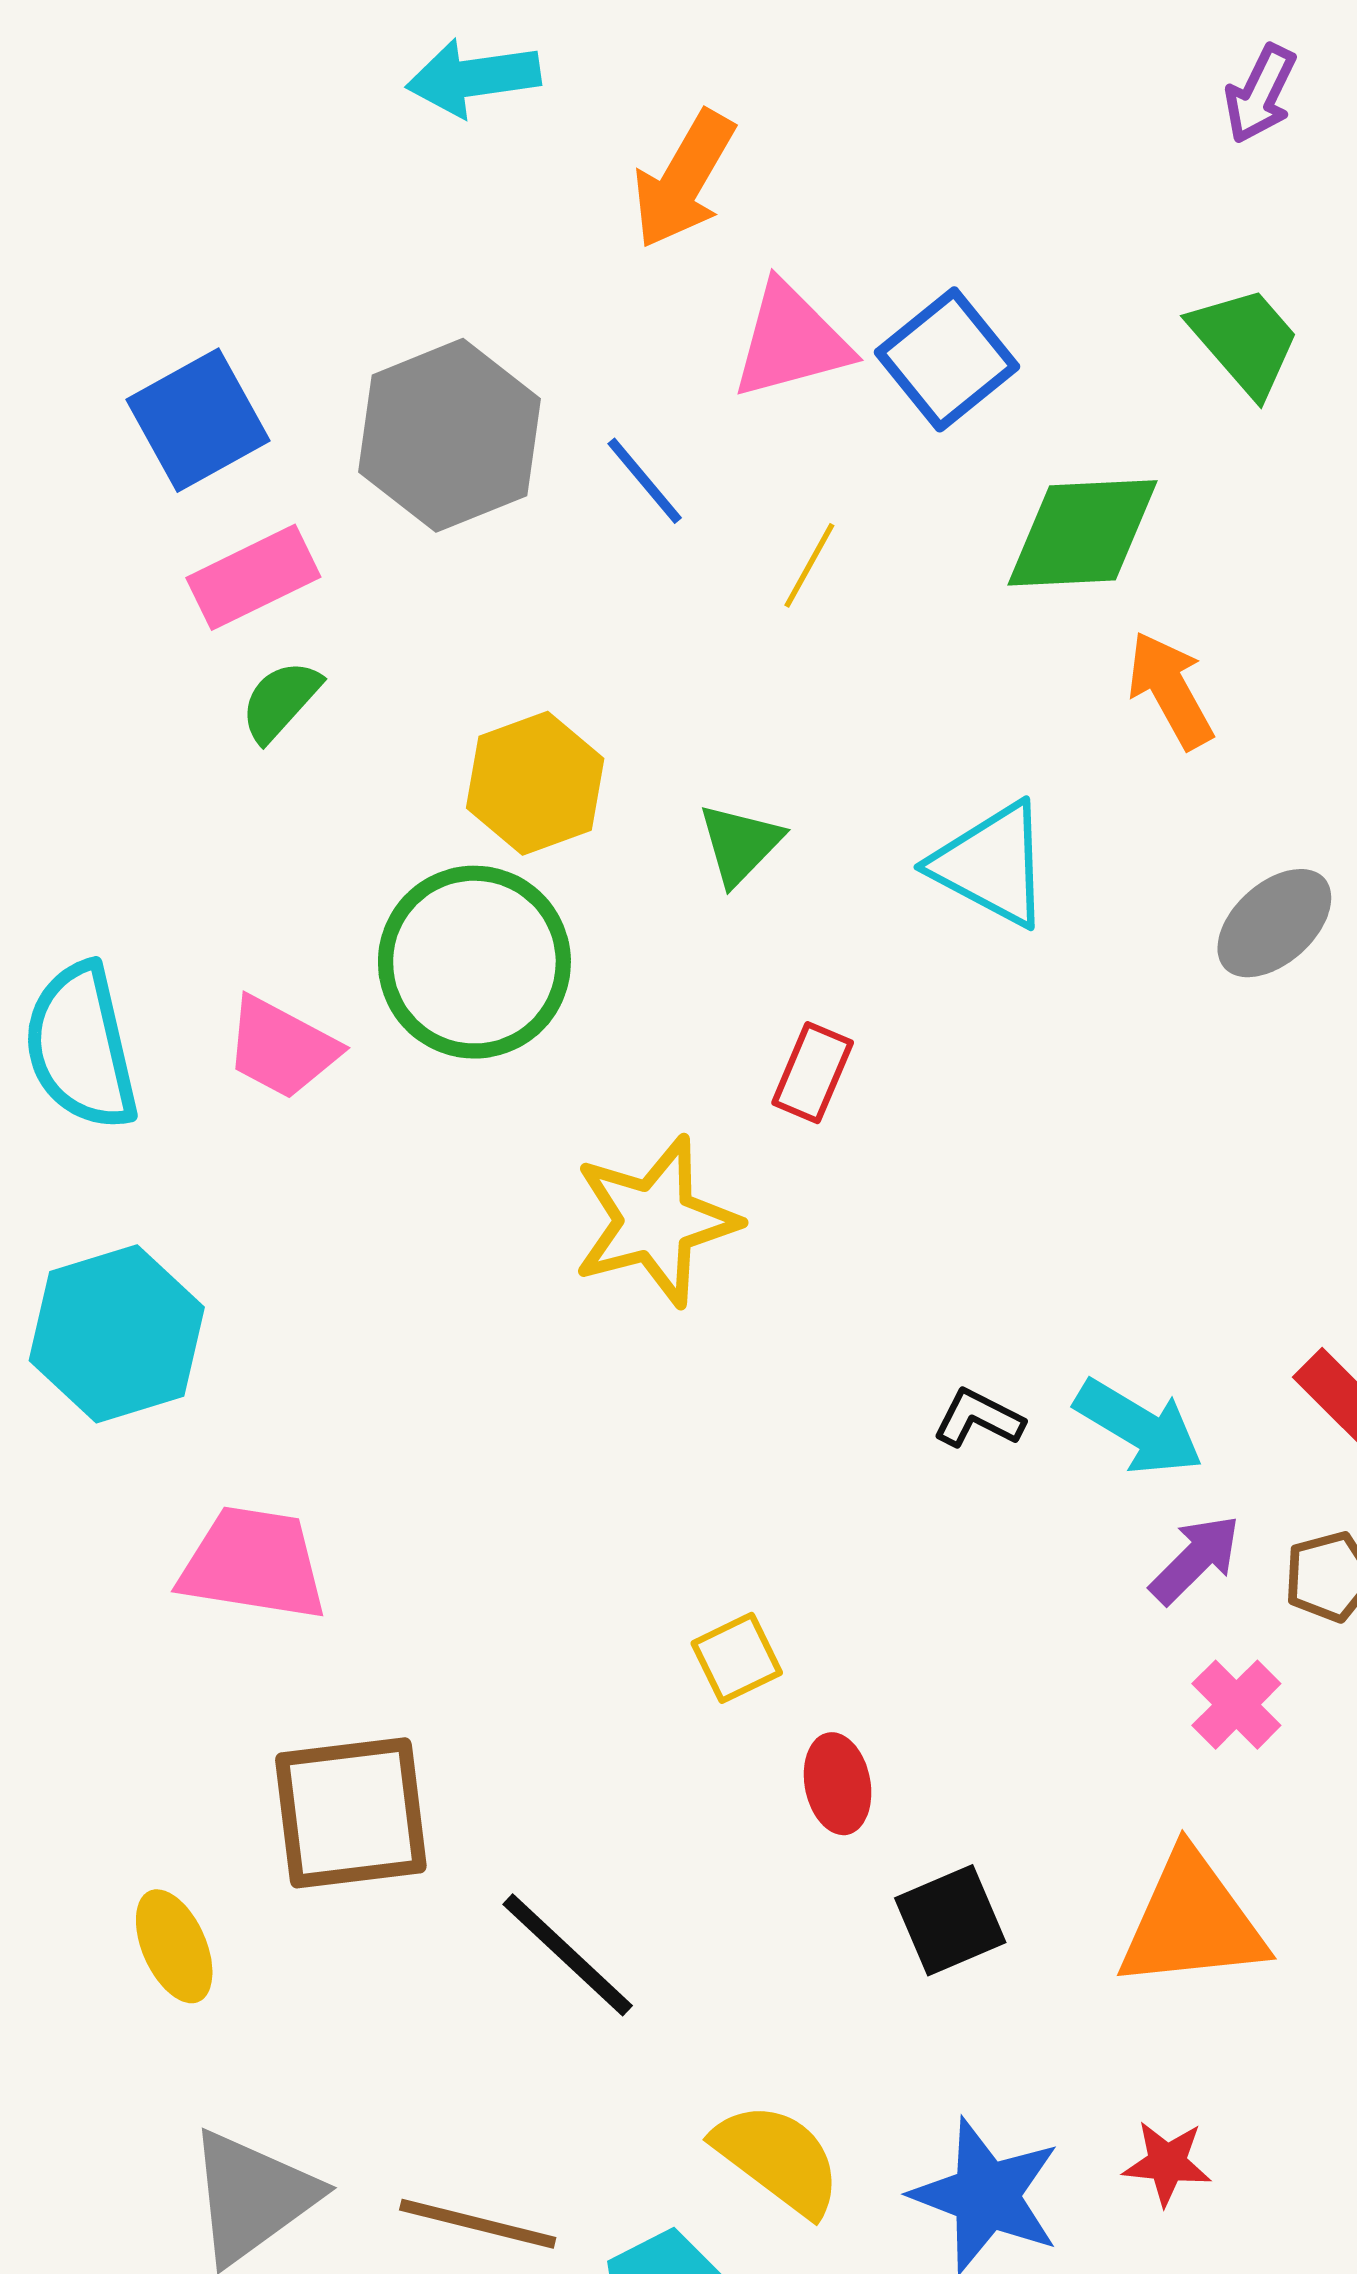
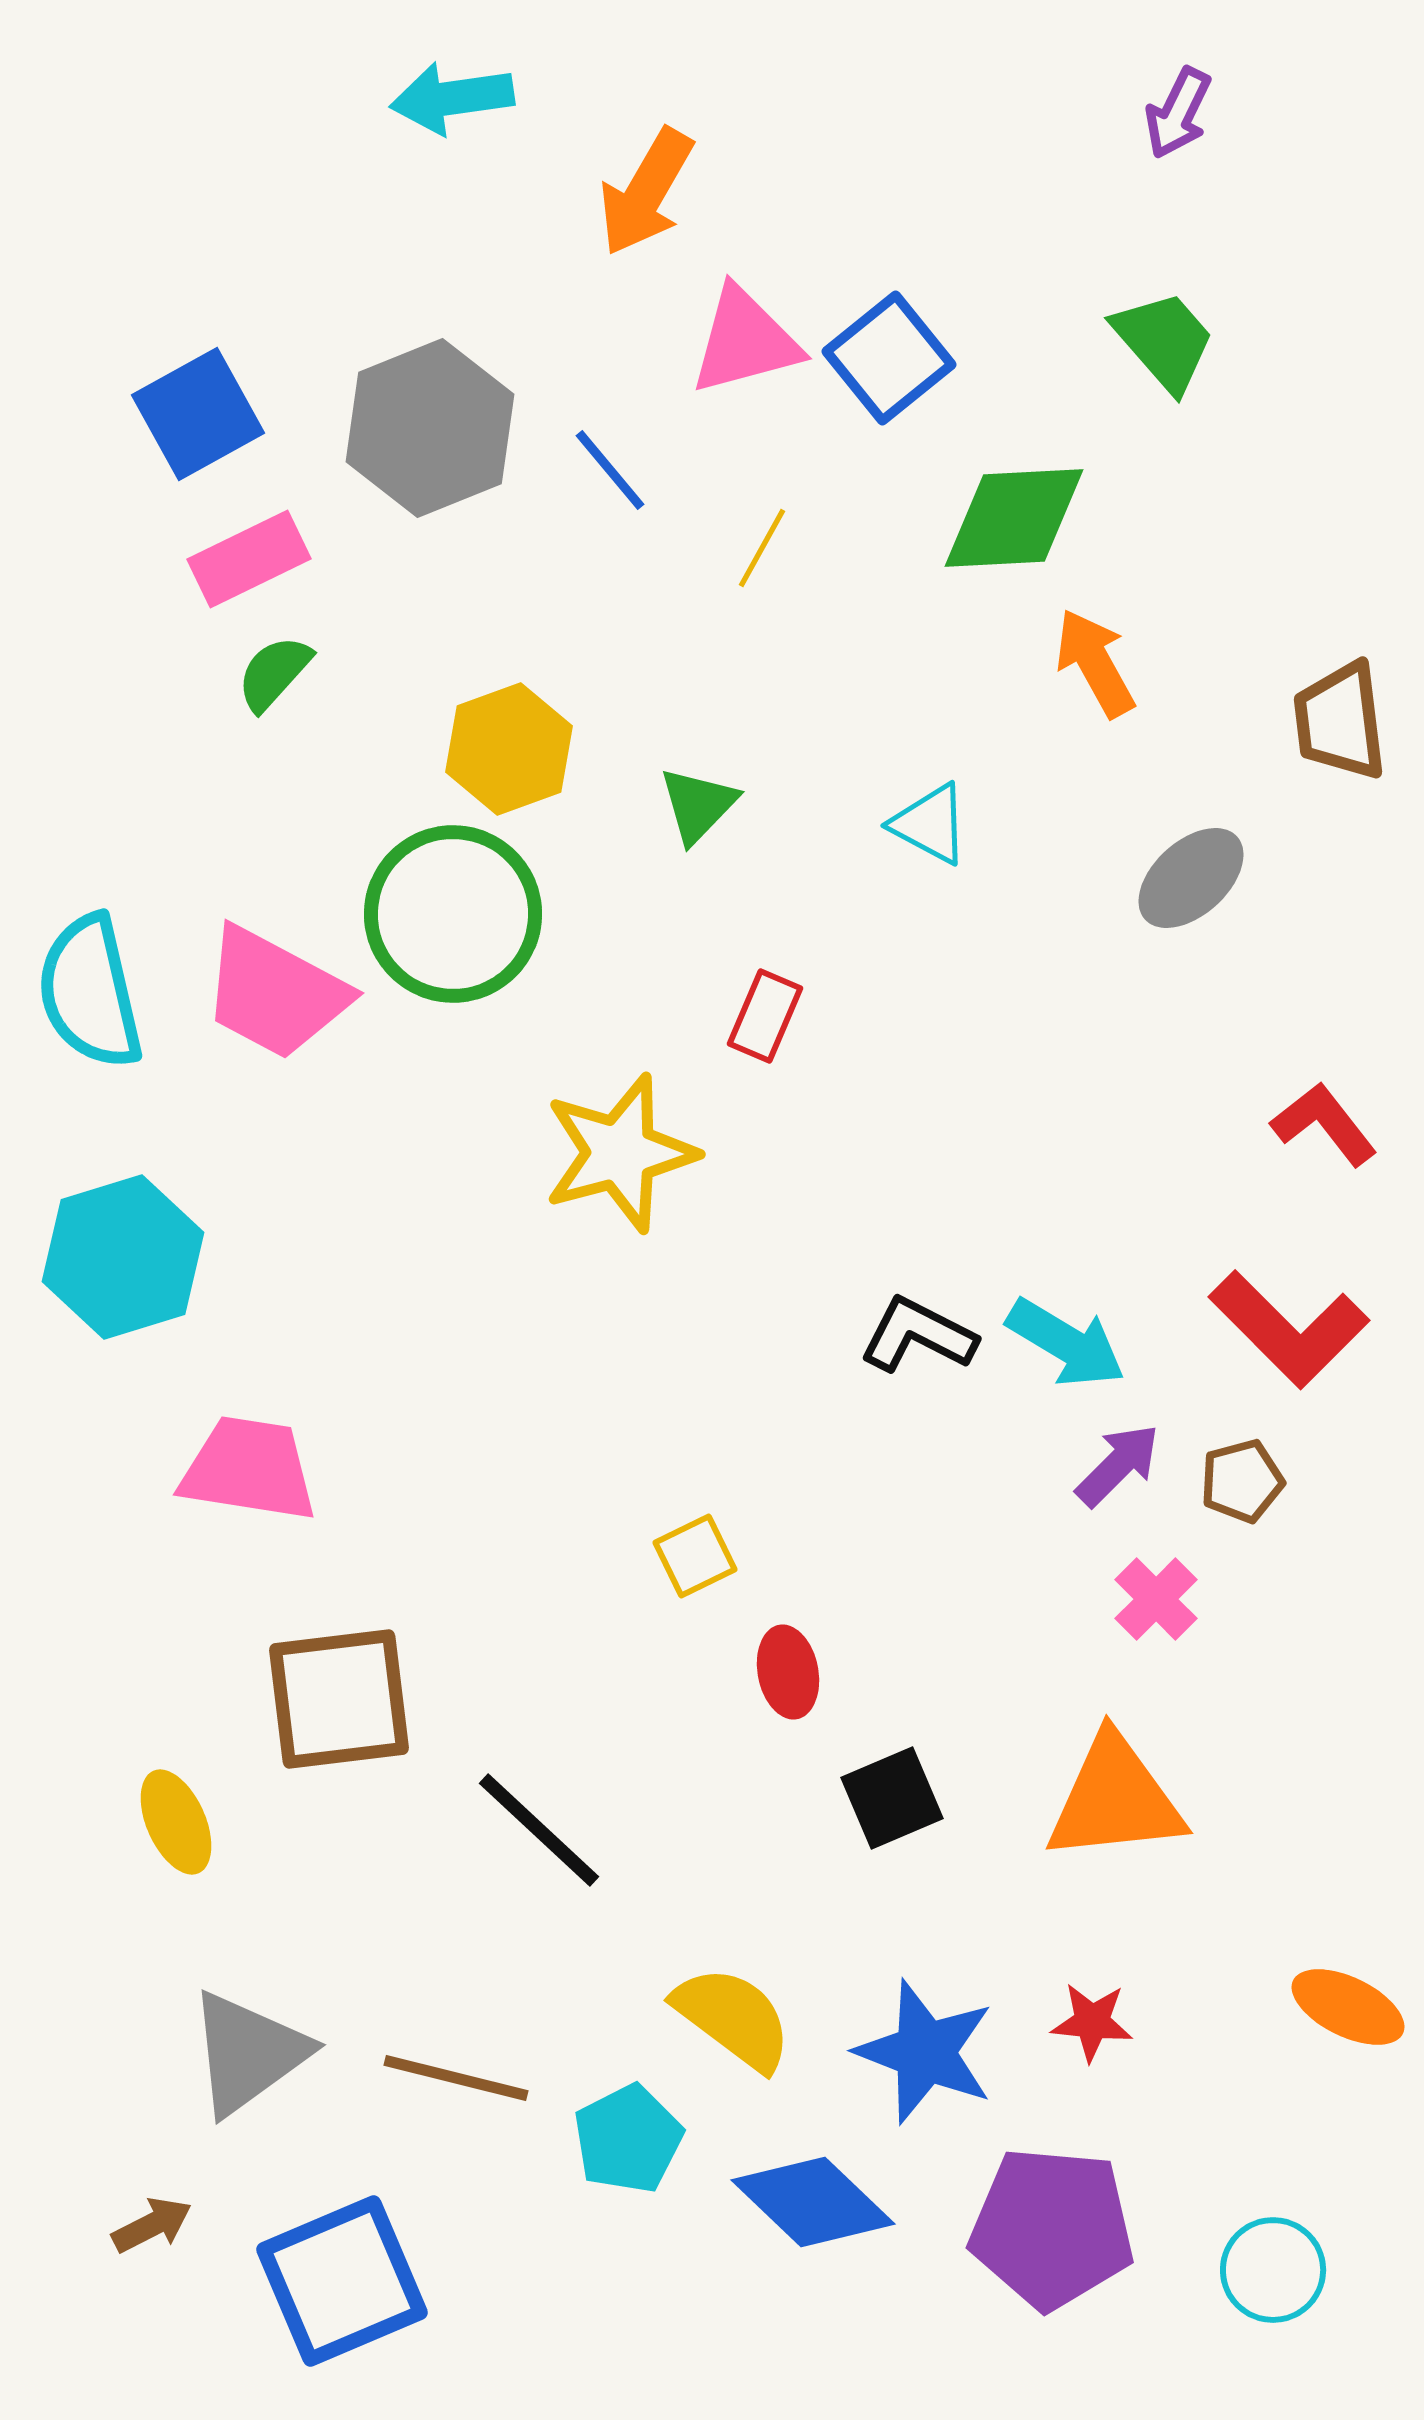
cyan triangle: (991, 865) -> (930, 824), size x0.7
pink trapezoid: (281, 1048) -> (275, 993), size x1.4
black L-shape: (978, 1418) -> (918, 1335), size x1.4

